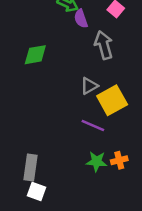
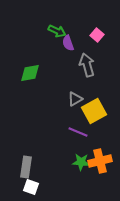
orange cross: (119, 160) -> (100, 161), size x1.6

